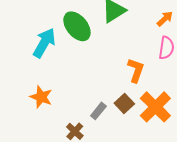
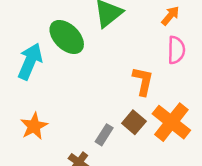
orange star: (41, 97) -> (34, 126), turned 30

